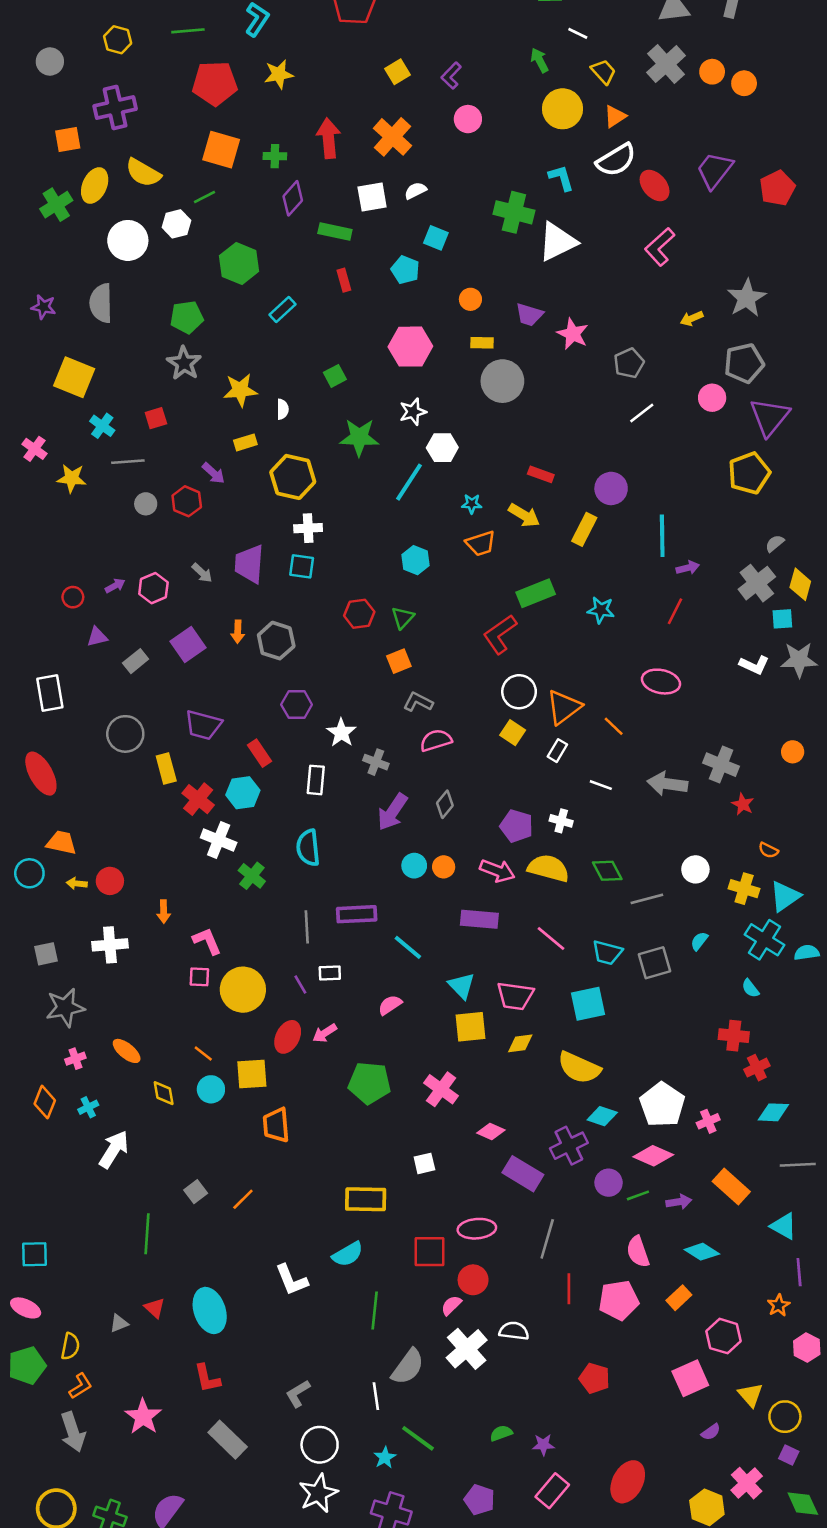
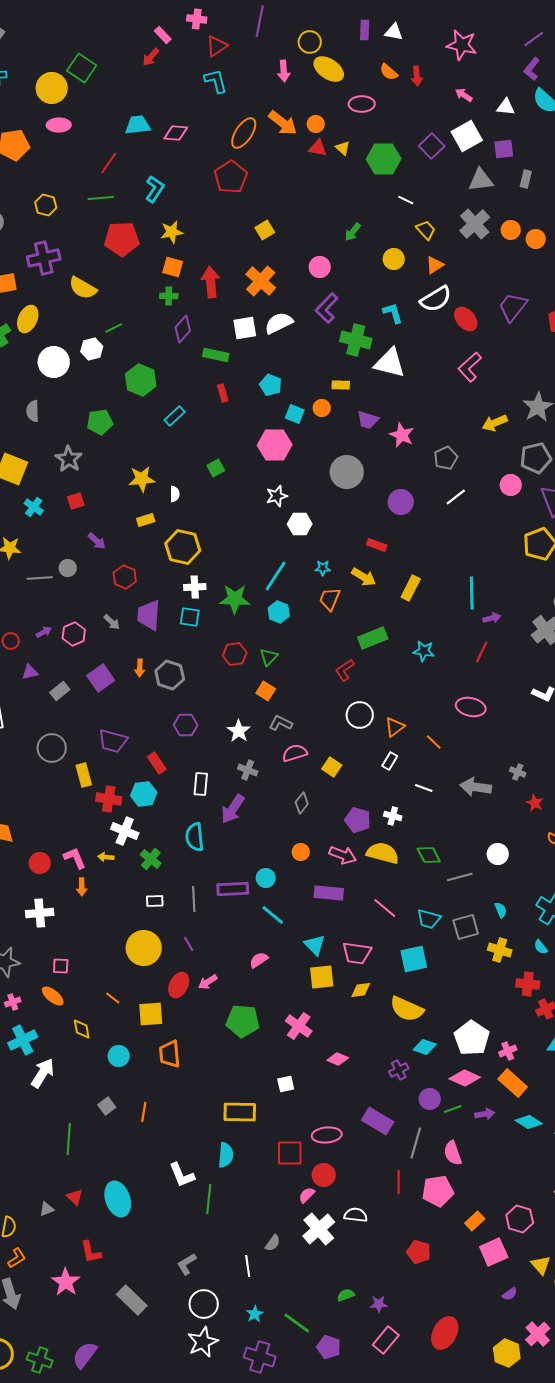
green arrow: (539, 60) -> (353, 232), moved, turned -114
purple L-shape: (451, 76) -> (327, 308), moved, size x1.4
yellow circle: (562, 109) -> (394, 259), size x0.7
orange square: (221, 150) -> (173, 267), moved, size x0.7
yellow semicircle: (143, 173) -> (83, 288), moved
white semicircle: (415, 191) -> (279, 323), size x1.6
cyan square: (436, 238) -> (295, 414), moved
white triangle: (557, 242) -> (390, 363), turned 40
gray semicircle: (101, 303) -> (33, 411), size x0.7
yellow arrow: (692, 318) -> (495, 423), size x1.4
yellow rectangle: (482, 343) -> (341, 385), moved
gray star: (184, 363) -> (69, 459), moved
green star: (359, 437) -> (235, 599), moved
gray line: (128, 462) -> (40, 578), moved
purple arrow: (213, 473) -> (97, 541), moved
cyan line: (409, 482) -> (276, 576), moved
purple circle: (611, 488) -> (401, 502), moved
red hexagon: (187, 501) -> (125, 577), moved
orange trapezoid: (481, 543) -> (330, 599), turned 130
red L-shape: (500, 634) -> (345, 670), size x0.7
orange square: (399, 661) -> (266, 691), turned -36
orange triangle: (564, 707) -> (395, 727), size x0.7
white star: (341, 733) -> (239, 731), moved
yellow square: (513, 733) -> (332, 767), moved
gray cross: (721, 765) -> (518, 772), size x0.6
red cross: (198, 799) -> (109, 799), turned -30
purple arrow: (392, 812) -> (233, 809), moved
cyan circle: (414, 866) -> (266, 878), moved
yellow arrow: (77, 884) -> (106, 857), moved
yellow cross: (744, 889) -> (500, 950), moved
pink L-shape: (207, 941) -> (75, 858), moved
cyan semicircle: (699, 941) -> (501, 910), turned 119
white rectangle: (330, 973) -> (155, 901), moved
pink square: (199, 977) -> (61, 966), moved
cyan circle: (211, 1089) -> (119, 1056), moved
cyan cross: (88, 1107) -> (23, 1040), size x1.8
purple cross: (569, 1146) -> (399, 1070), size x0.7
purple rectangle: (523, 1174) -> (378, 1121), moved
orange rectangle: (731, 1186) -> (513, 1083), moved
orange line: (243, 1199) -> (144, 1112), turned -36
gray line: (547, 1239) -> (416, 1143), moved
cyan diamond: (702, 1252) -> (529, 1122), moved
cyan semicircle: (348, 1254) -> (226, 1155), turned -55
orange rectangle: (679, 1298) -> (475, 1221), moved
green line: (375, 1310) -> (209, 1199), moved
gray semicircle: (408, 1367) -> (273, 1243), size x0.6
red L-shape: (207, 1378) -> (91, 1252), moved
green line: (418, 1438) -> (297, 1323), moved

